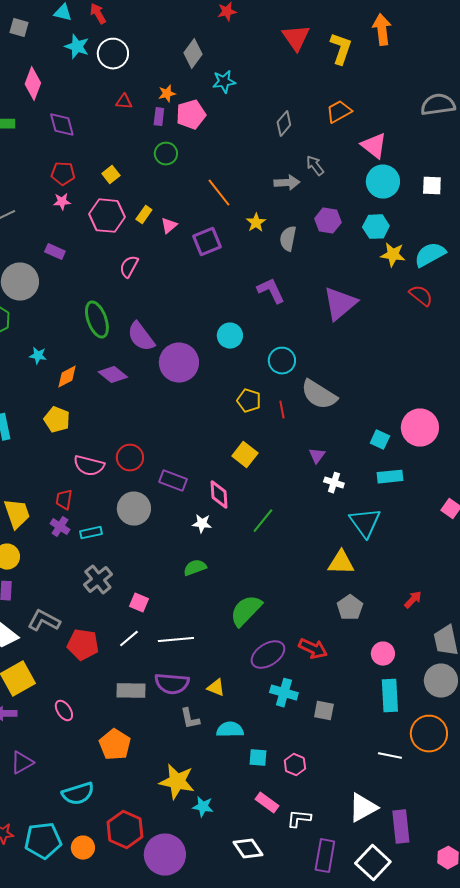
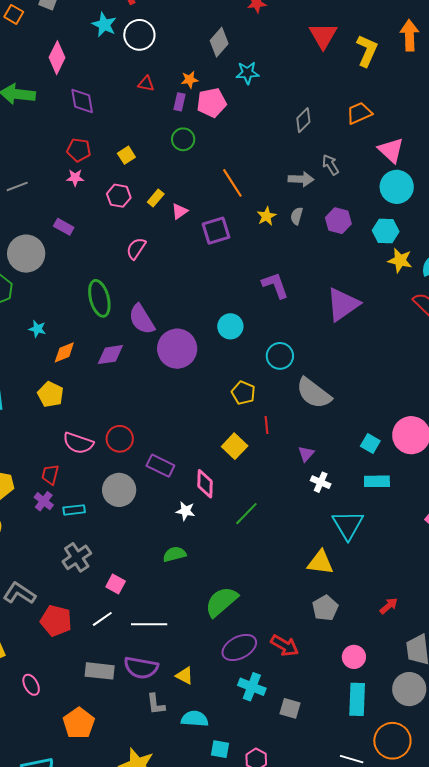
pink hexagon: (107, 216) -> (119, 196), size x0.7
gray semicircle: (288, 239) -> (297, 216), moved, size x0.7
purple diamond: (113, 375) -> (110, 355), turned -52
red line: (282, 410) -> (267, 425), moved

